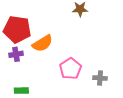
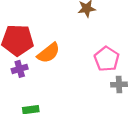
pink pentagon: (70, 69) -> (107, 59), moved

